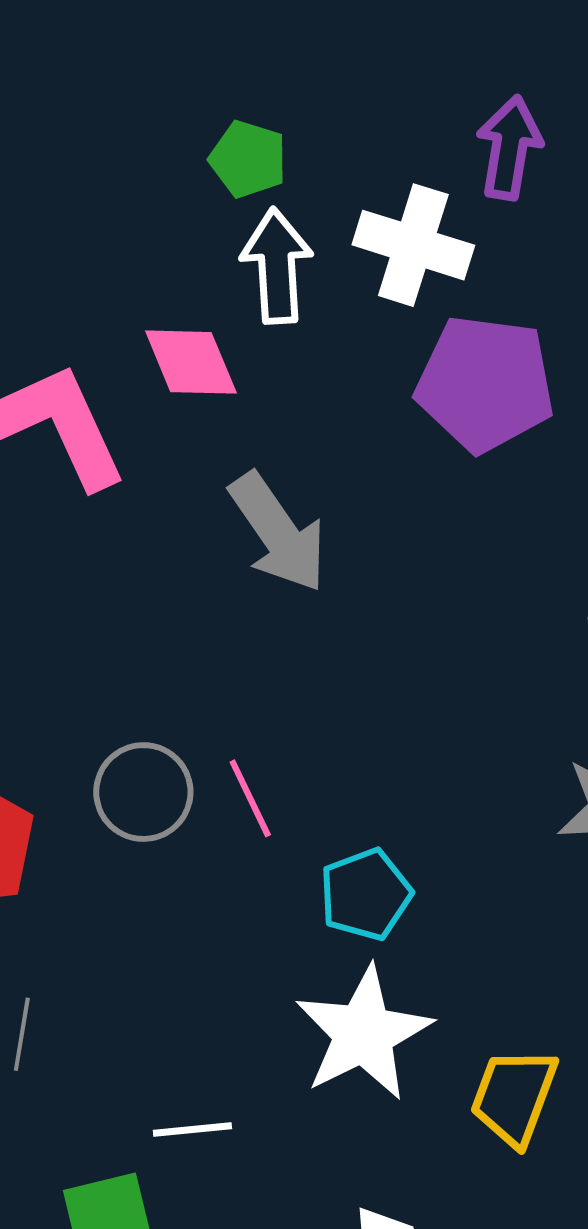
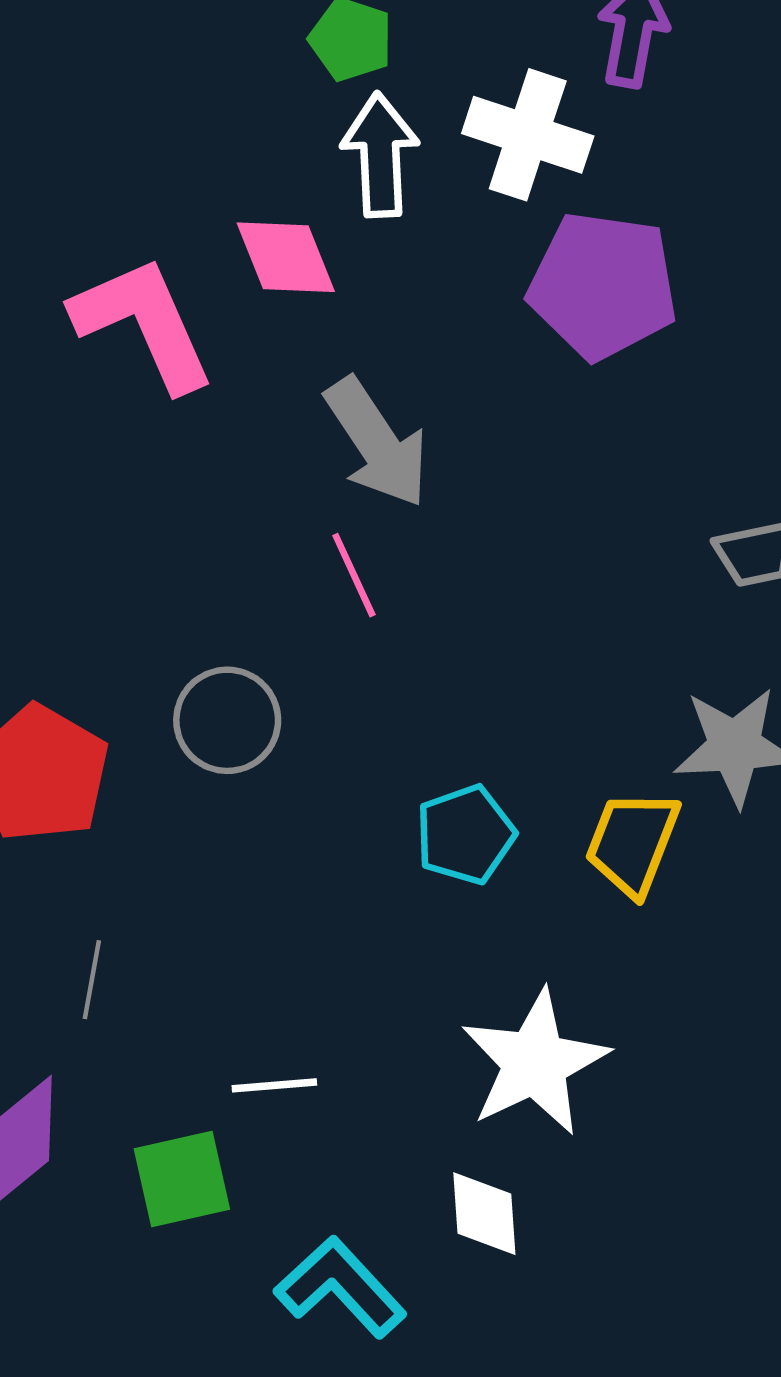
pink line: (250, 798) -> (354, 575), moved
white star: (363, 1034) -> (535, 1063), moved
yellow trapezoid: (514, 1097) -> (632, 843), moved

